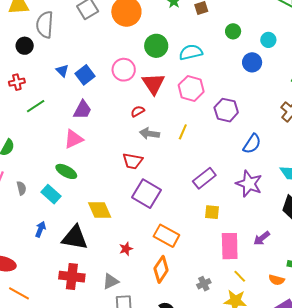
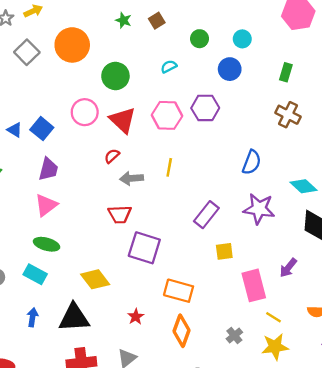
cyan semicircle: (191, 52) -> (169, 66), moved, size x0.6
purple hexagon: (226, 110) -> (205, 108), moved

